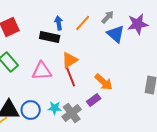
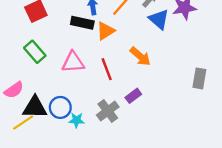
orange triangle: (70, 60) -> (106, 31), moved
orange arrow: (104, 82) -> (140, 56), moved
cyan star: (55, 108) -> (77, 120), moved

